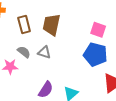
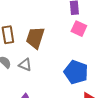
pink square: (98, 30) -> (79, 29), moved

